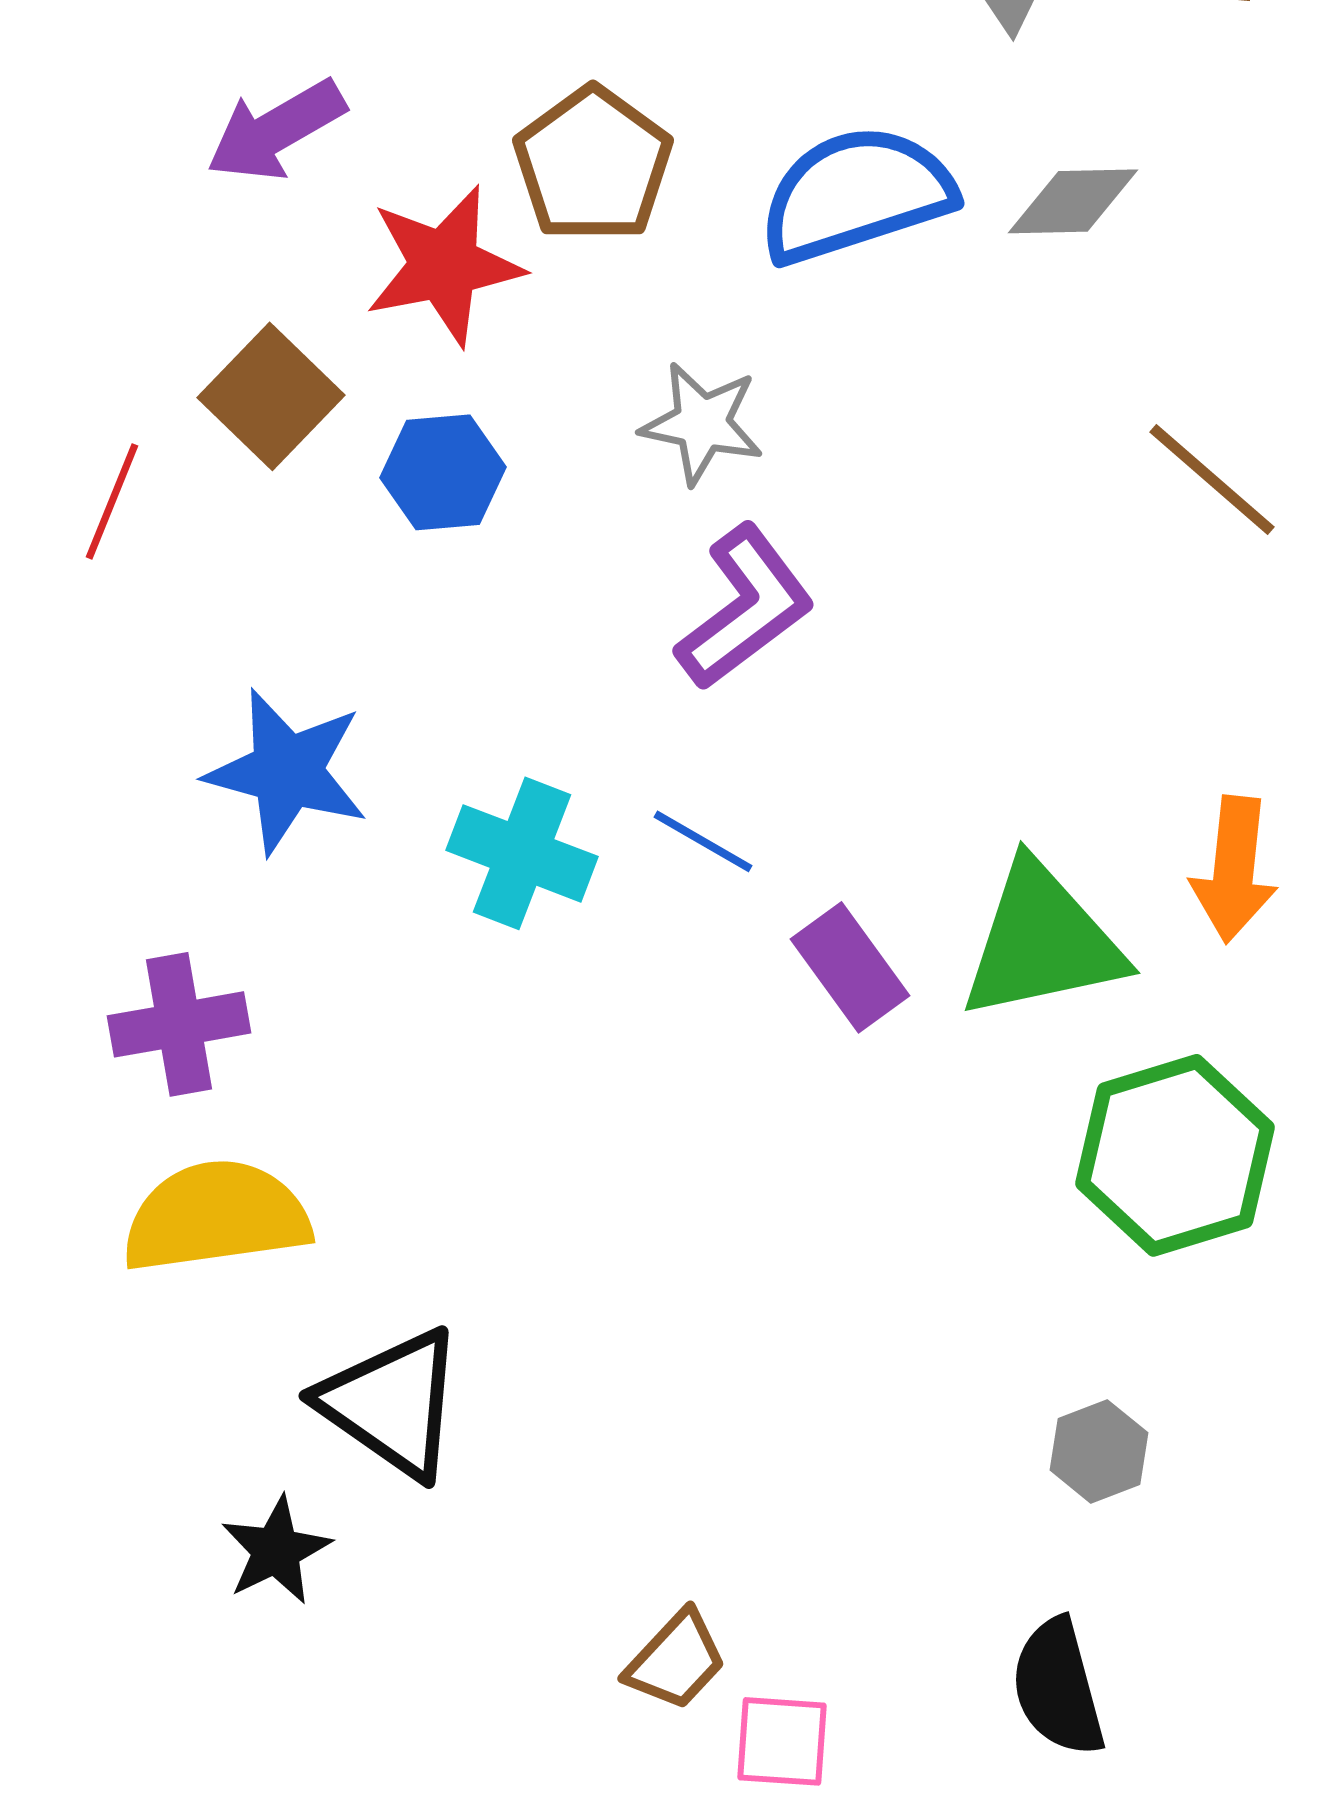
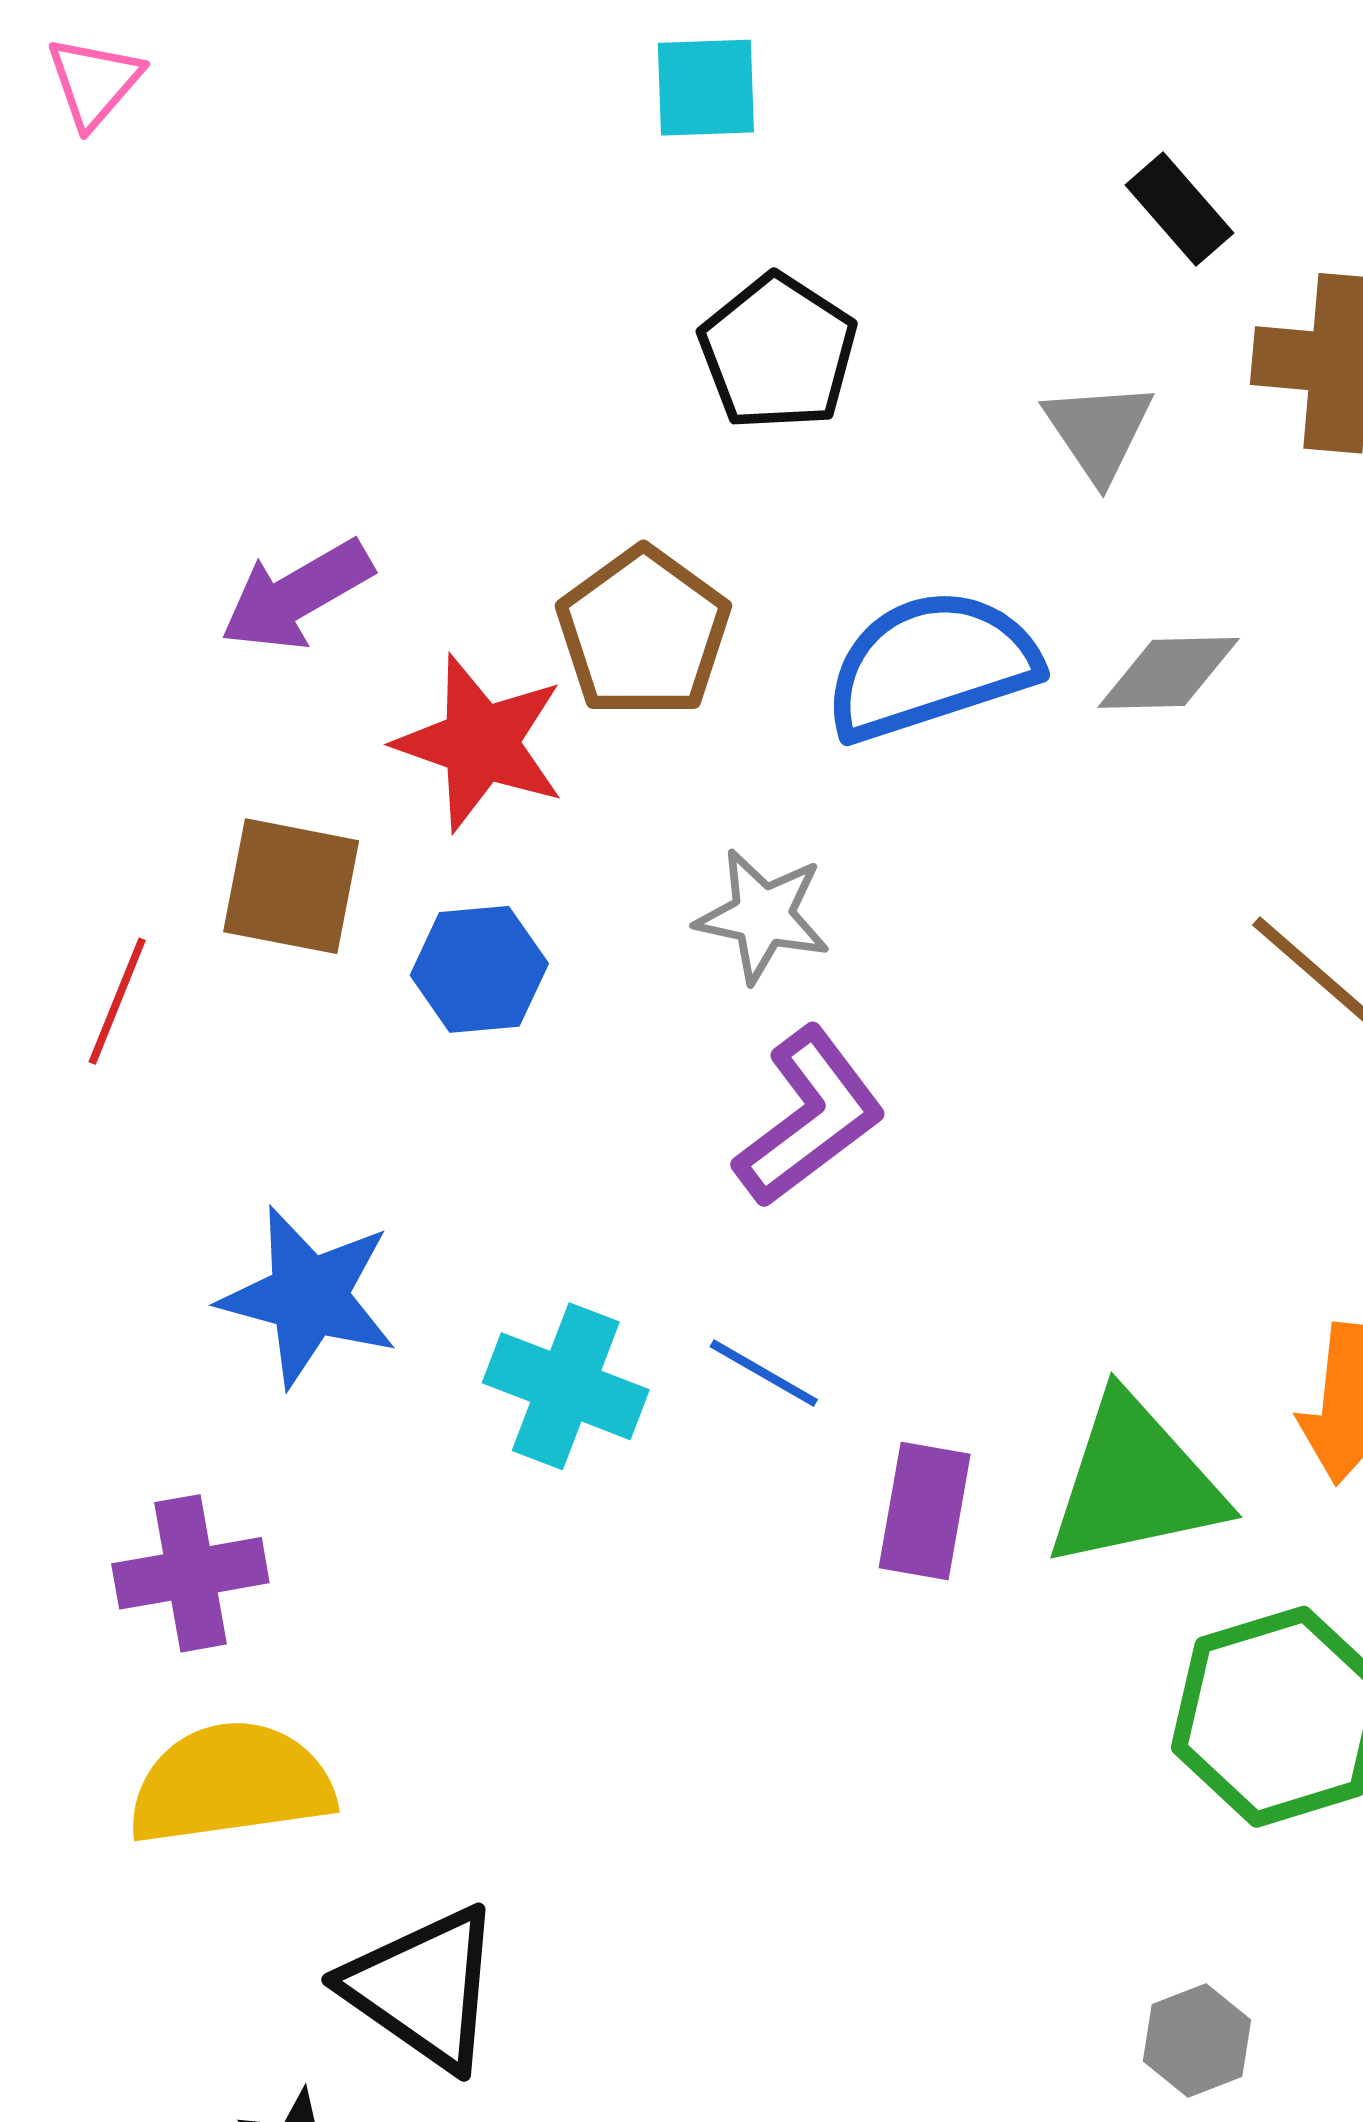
red star: (444, 265) -> (480, 743), turned 30
brown square: (271, 396) -> (291, 886), turned -33
purple rectangle: (850, 967) -> (925, 1511), turned 46

